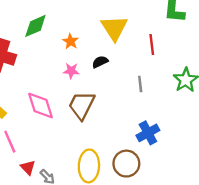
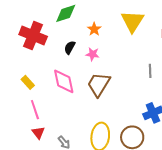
black semicircle: (100, 62) -> (70, 48), moved, turned -40
red triangle: (28, 167) -> (38, 133), moved

